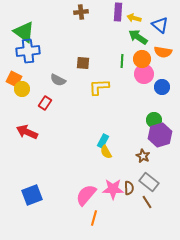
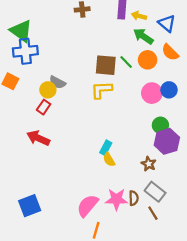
orange semicircle: (163, 52) -> (170, 52), turned 36
green line: (122, 61) -> (126, 62), turned -48
brown square: (83, 63) -> (106, 65), moved, size x1.5
pink circle: (144, 74) -> (152, 93), moved
yellow circle: (22, 89) -> (48, 90), moved
red arrow: (27, 132) -> (38, 138), moved

